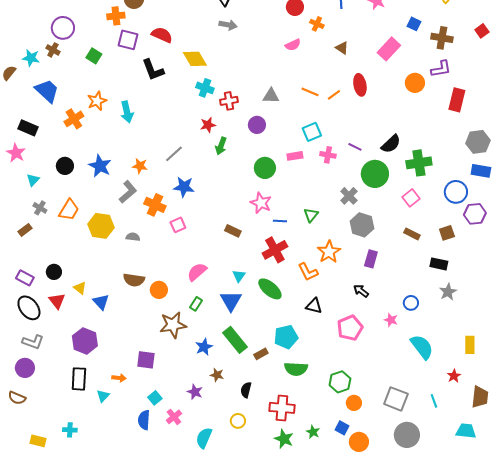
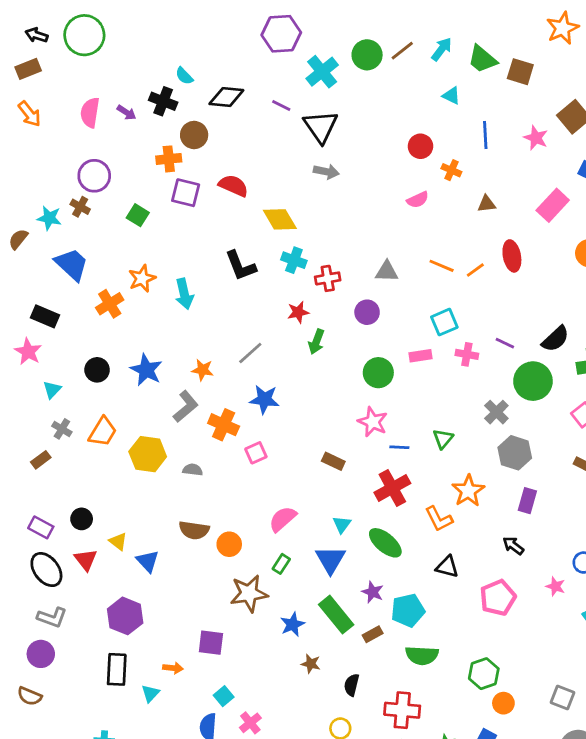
brown triangle: (342, 48) -> (487, 204), turned -40
black L-shape: (153, 70) -> (240, 266), moved
purple star: (195, 392) -> (373, 592), moved
gray square: (396, 399) -> (563, 698), size x0.7

